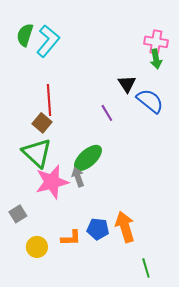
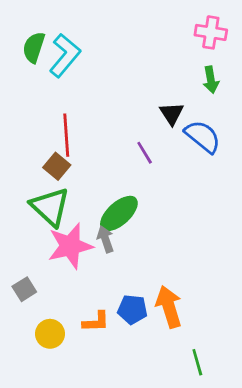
pink cross: (156, 42) -> (211, 32), moved

